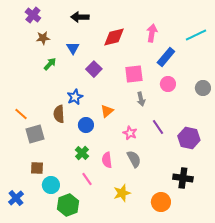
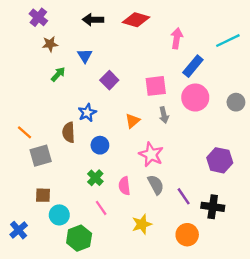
red diamond: (114, 37) -> (136, 20), moved, turned 30
pink circle: (168, 84) -> (195, 98), size x1.5
orange triangle: (107, 111) -> (133, 121), moved
purple line: (158, 127) -> (184, 196), moved
pink star: (130, 133) -> (151, 154), size x1.5

